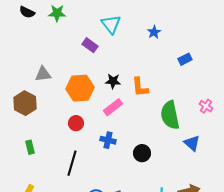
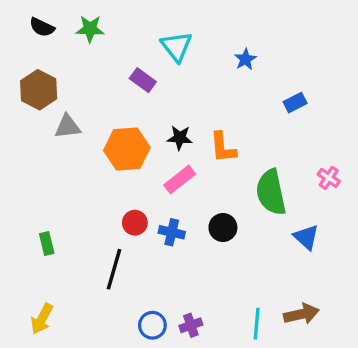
brown hexagon: (25, 103) -> (39, 90), moved
red circle: (76, 123) -> (135, 223), moved
black circle: (142, 153) -> (223, 228), moved

